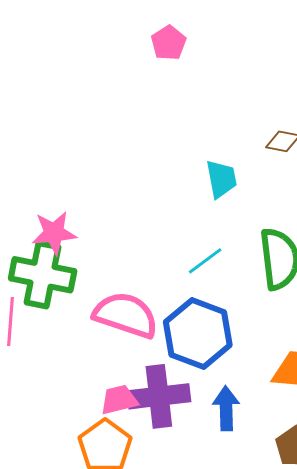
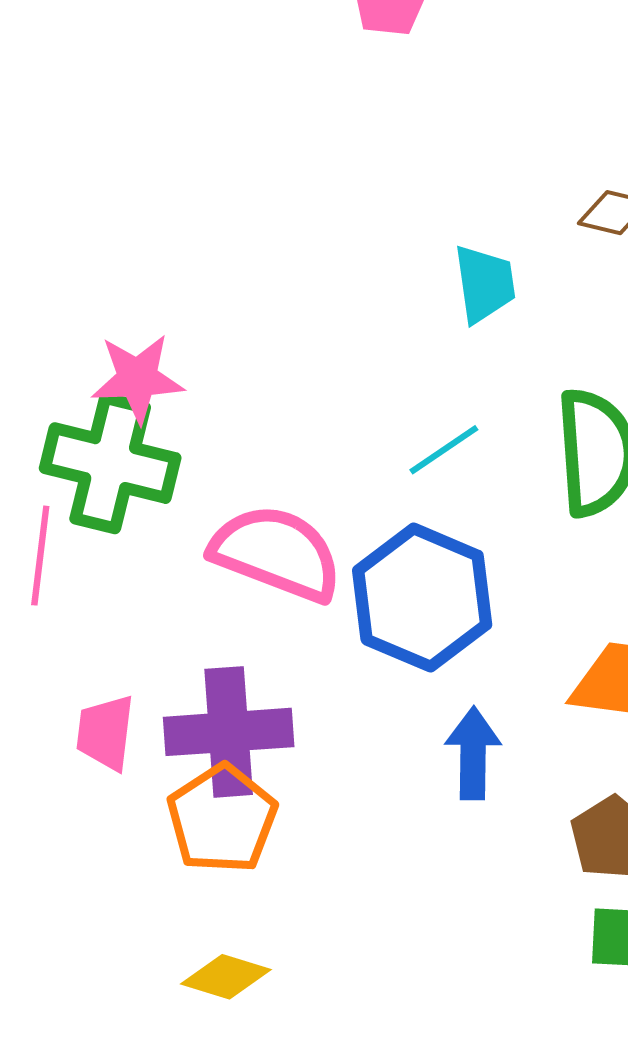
purple cross: (159, 396) -> (229, 732), moved
pink trapezoid: (119, 400) -> (105, 733), moved, turned -72

